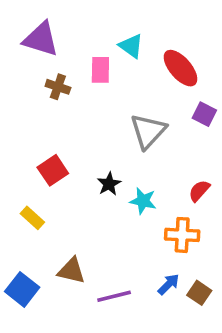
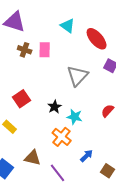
pink rectangle: (100, 70) -> (45, 50), moved
orange cross: (182, 235) -> (62, 137), moved, turned 36
blue arrow: (169, 284) -> (87, 156), moved
purple line: (114, 296) -> (58, 173), turned 66

